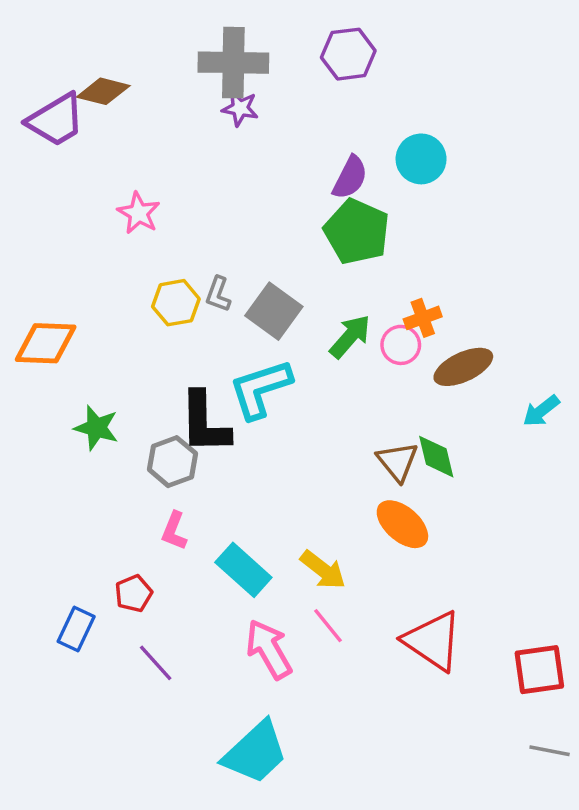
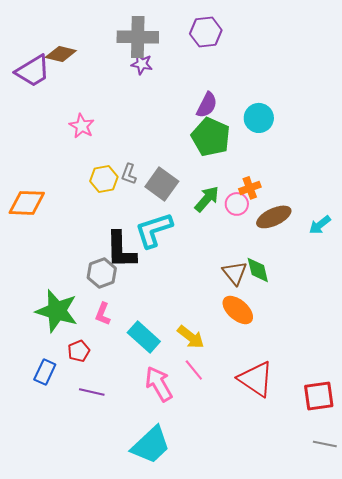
cyan circle: (421, 159) -> (259, 118), moved
cyan arrow: (541, 411) -> (320, 225), moved
green star: (96, 428) -> (57, 311), moved, size x1.6
purple line: (156, 663) -> (92, 392), turned -35

